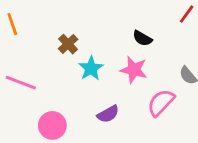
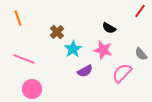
purple semicircle: (108, 114) -> (85, 71), moved
pink circle: (52, 125) -> (32, 89), moved

